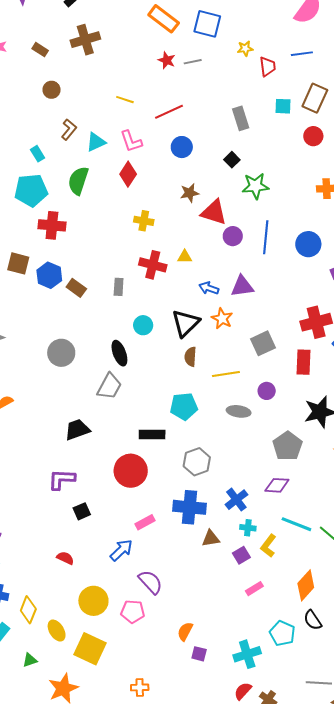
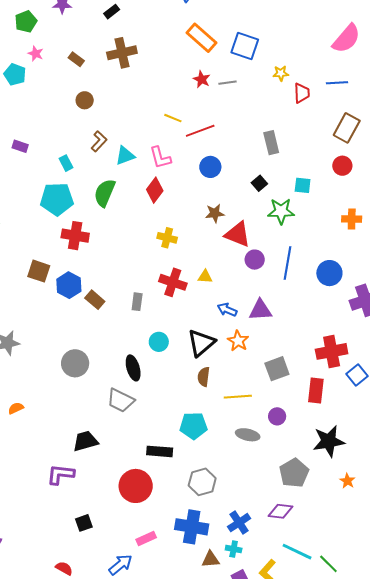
yellow line: (125, 100) -> (173, 118), moved
cyan square: (283, 106) -> (303, 185), moved
gray trapezoid: (109, 386) -> (121, 400), turned 84
purple L-shape: (62, 479) -> (61, 474), moved
cyan cross: (248, 528) -> (234, 549), moved

